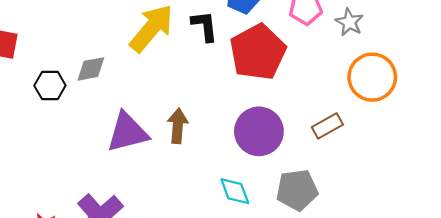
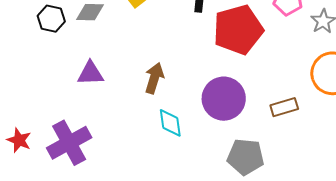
purple triangle: (127, 132) -> (90, 73), moved, size x0.7
cyan diamond: (235, 191) -> (170, 123), moved

